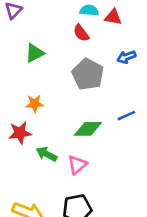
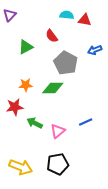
red semicircle: (81, 33) -> (52, 36), moved
blue line: (126, 116) -> (86, 122), moved
green diamond: (88, 129) -> (53, 88), moved

